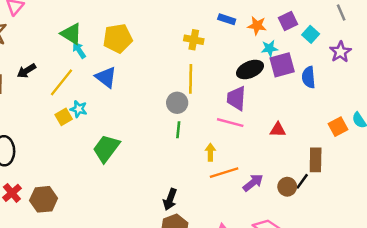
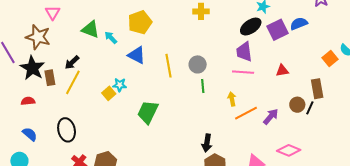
green triangle: (71, 34) -> (90, 29), moved
purple square: (282, 65) -> (277, 30), moved
blue semicircle: (309, 77) -> (299, 24), turned 84
yellow line: (191, 79) -> (168, 66), moved
yellow line: (62, 82) -> (73, 82), moved
brown circle: (287, 187) -> (297, 105), moved

